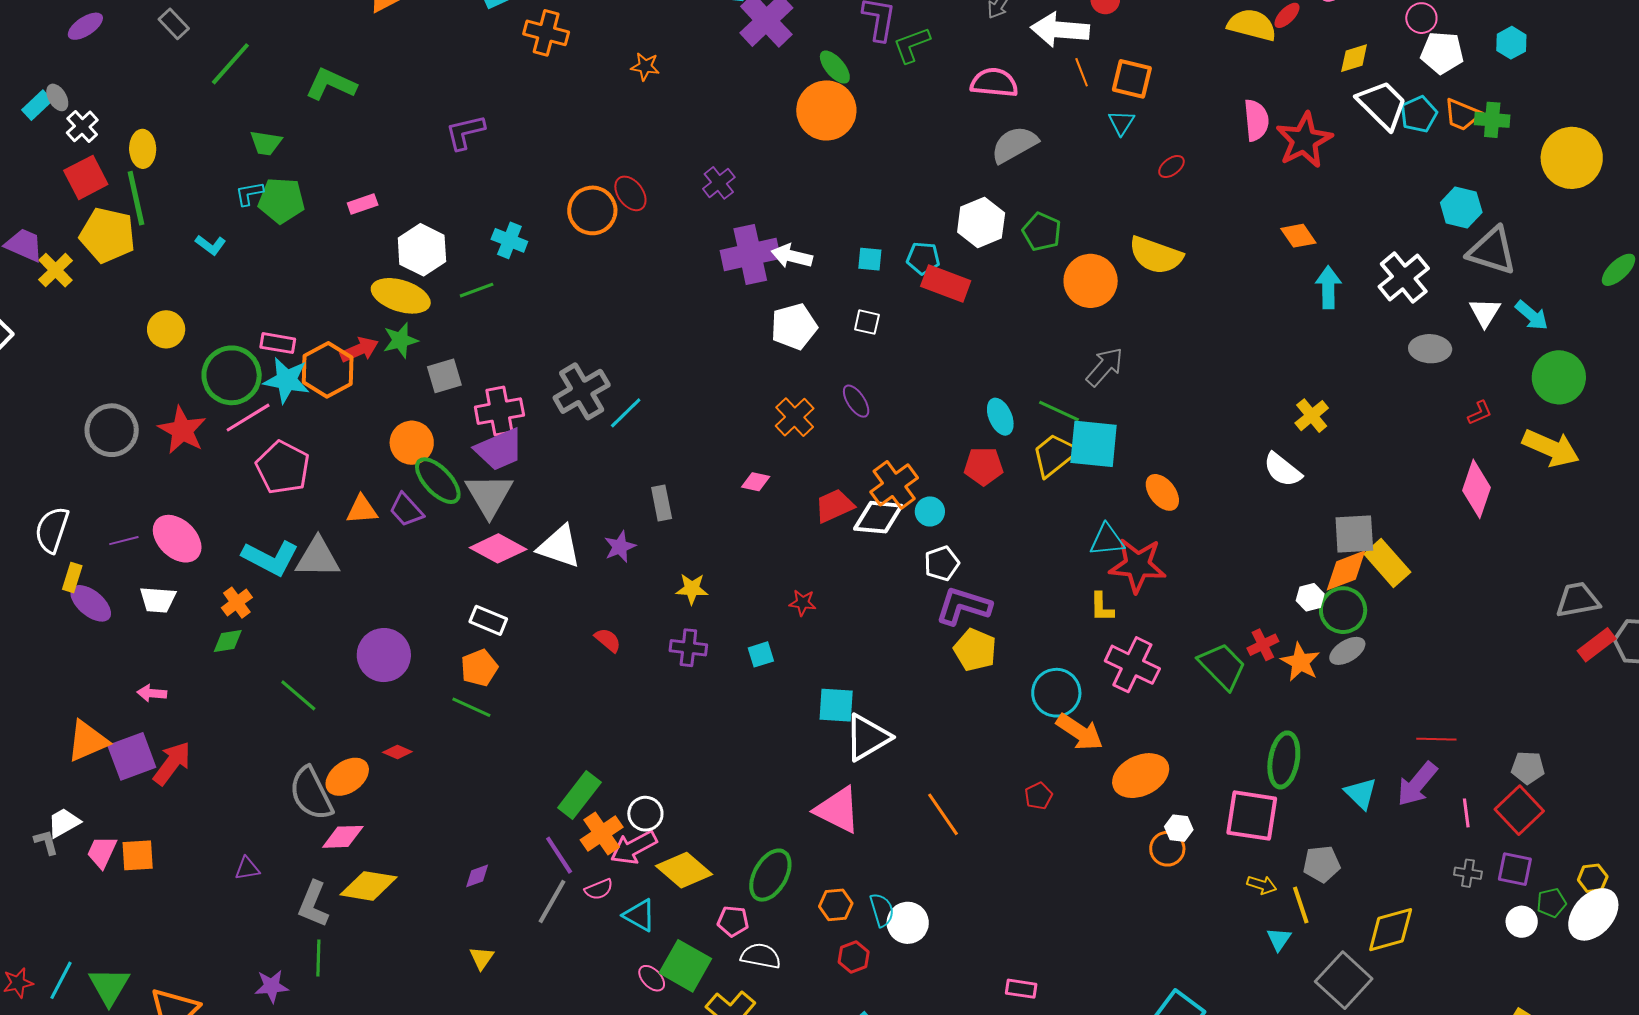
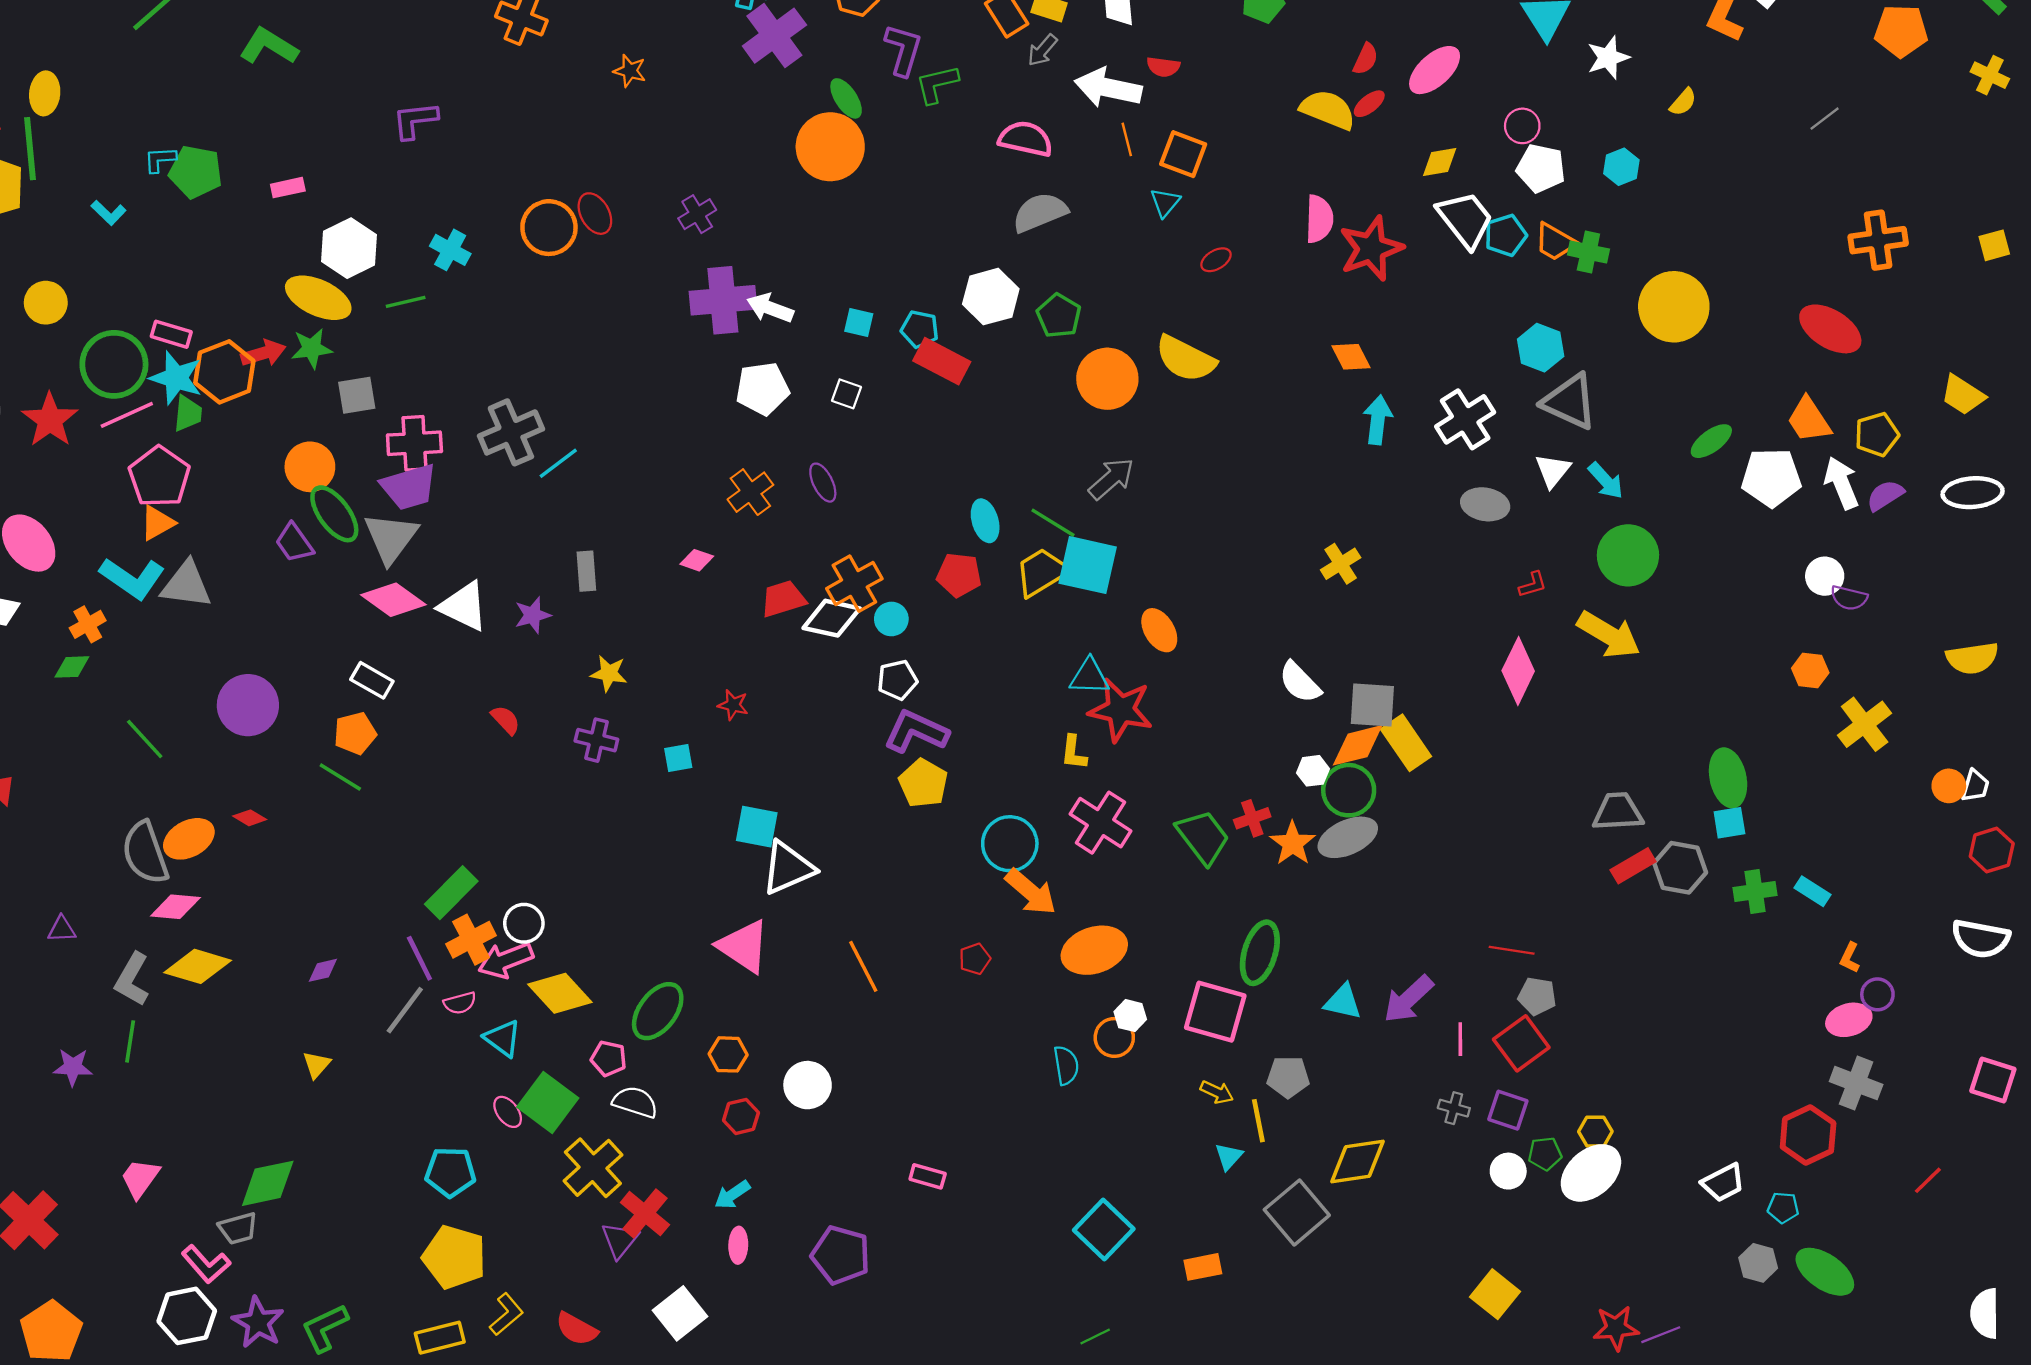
green trapezoid: (266, 143) -> (188, 413), moved, turned -100
white semicircle: (1282, 470) -> (1300, 682), moved
orange triangle: (362, 510) -> (157, 523), moved, turned -32
gray ellipse: (1347, 651) -> (1348, 837), size x1.4
red line: (1436, 739) -> (1512, 950), moved
cyan triangle: (1361, 793) -> (1343, 1002), turned -39
cyan semicircle: (882, 910) -> (1066, 1065), moved

